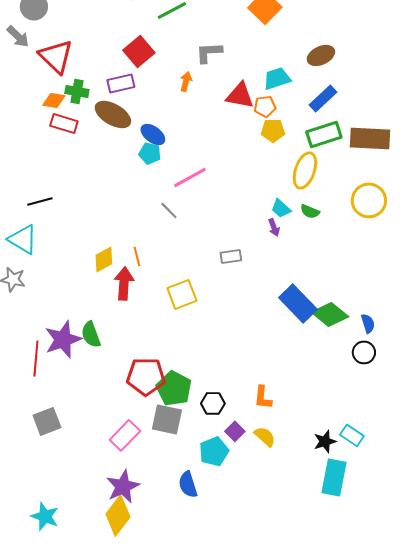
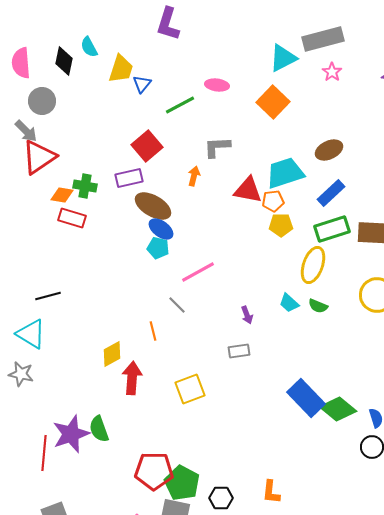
red triangle: (56, 56) -> (39, 157), moved, turned 42
cyan trapezoid: (277, 78) -> (285, 173), size x1.4
brown ellipse: (113, 114) -> (153, 206), moved
purple arrow: (274, 227) -> (247, 315), moved
orange line: (137, 256) -> (153, 331), moved

